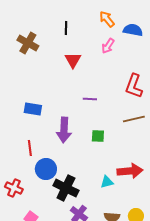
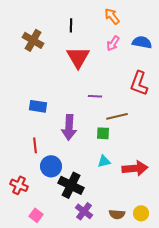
blue semicircle: (133, 30) -> (142, 42), moved
red triangle: (73, 60) -> (78, 57), size x1.4
brown line: (134, 119) -> (117, 116), moved
cyan triangle: (107, 182) -> (104, 161), moved

